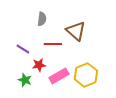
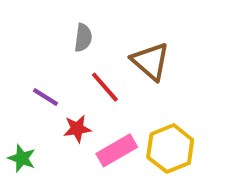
red line: (53, 44) -> (105, 87), turned 48
green star: (25, 80) -> (22, 158), moved

